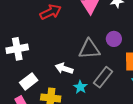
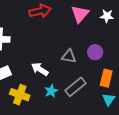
gray triangle: (89, 49) -> (69, 56), size x0.7

